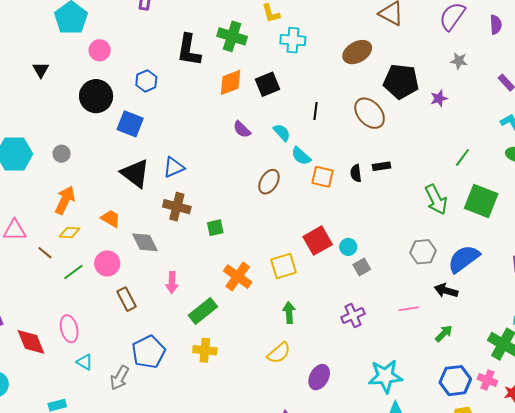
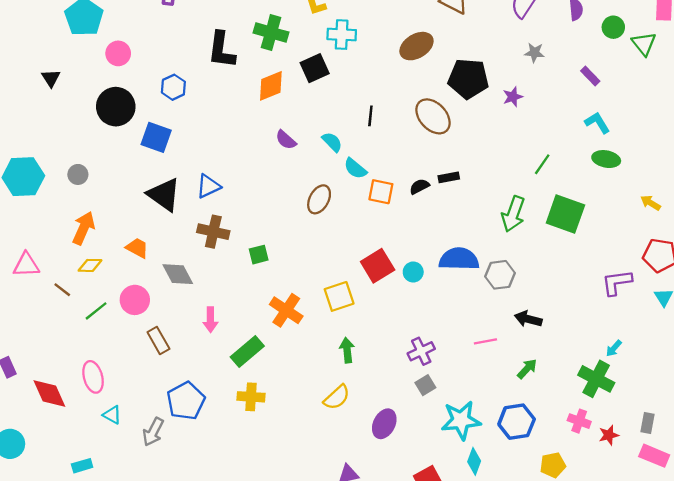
black square: (267, 84) -> (315, 68), moved
black semicircle: (356, 173) -> (419, 186), turned 72
green arrow: (436, 200) -> (513, 214), turned 48
blue semicircle: (464, 259) -> (459, 259), moved, turned 40
gray square: (362, 267) -> (425, 385), moved
blue hexagon: (455, 381) -> (517, 422), moved

